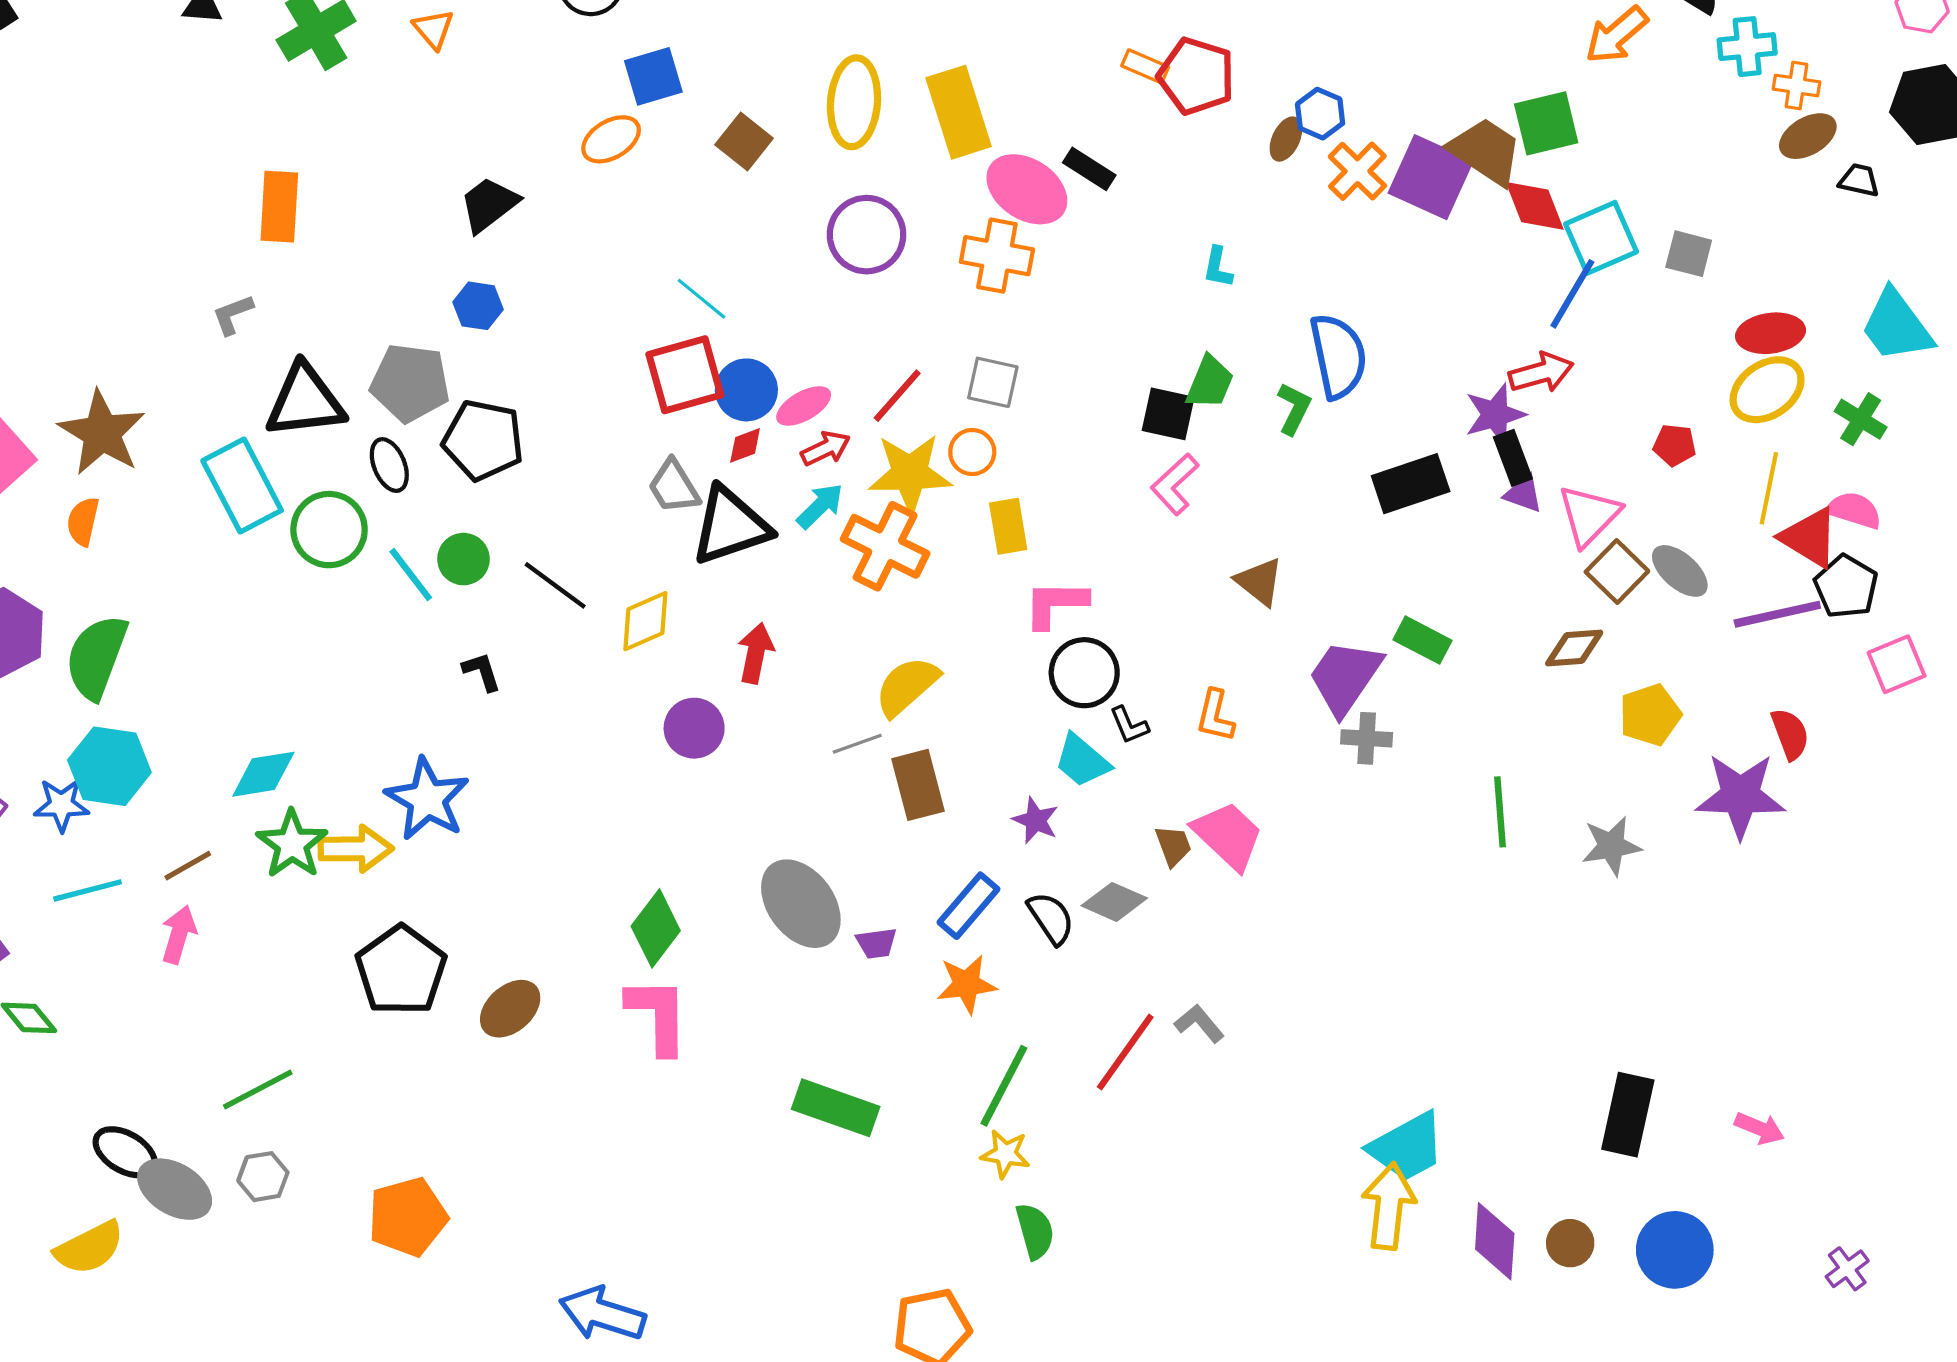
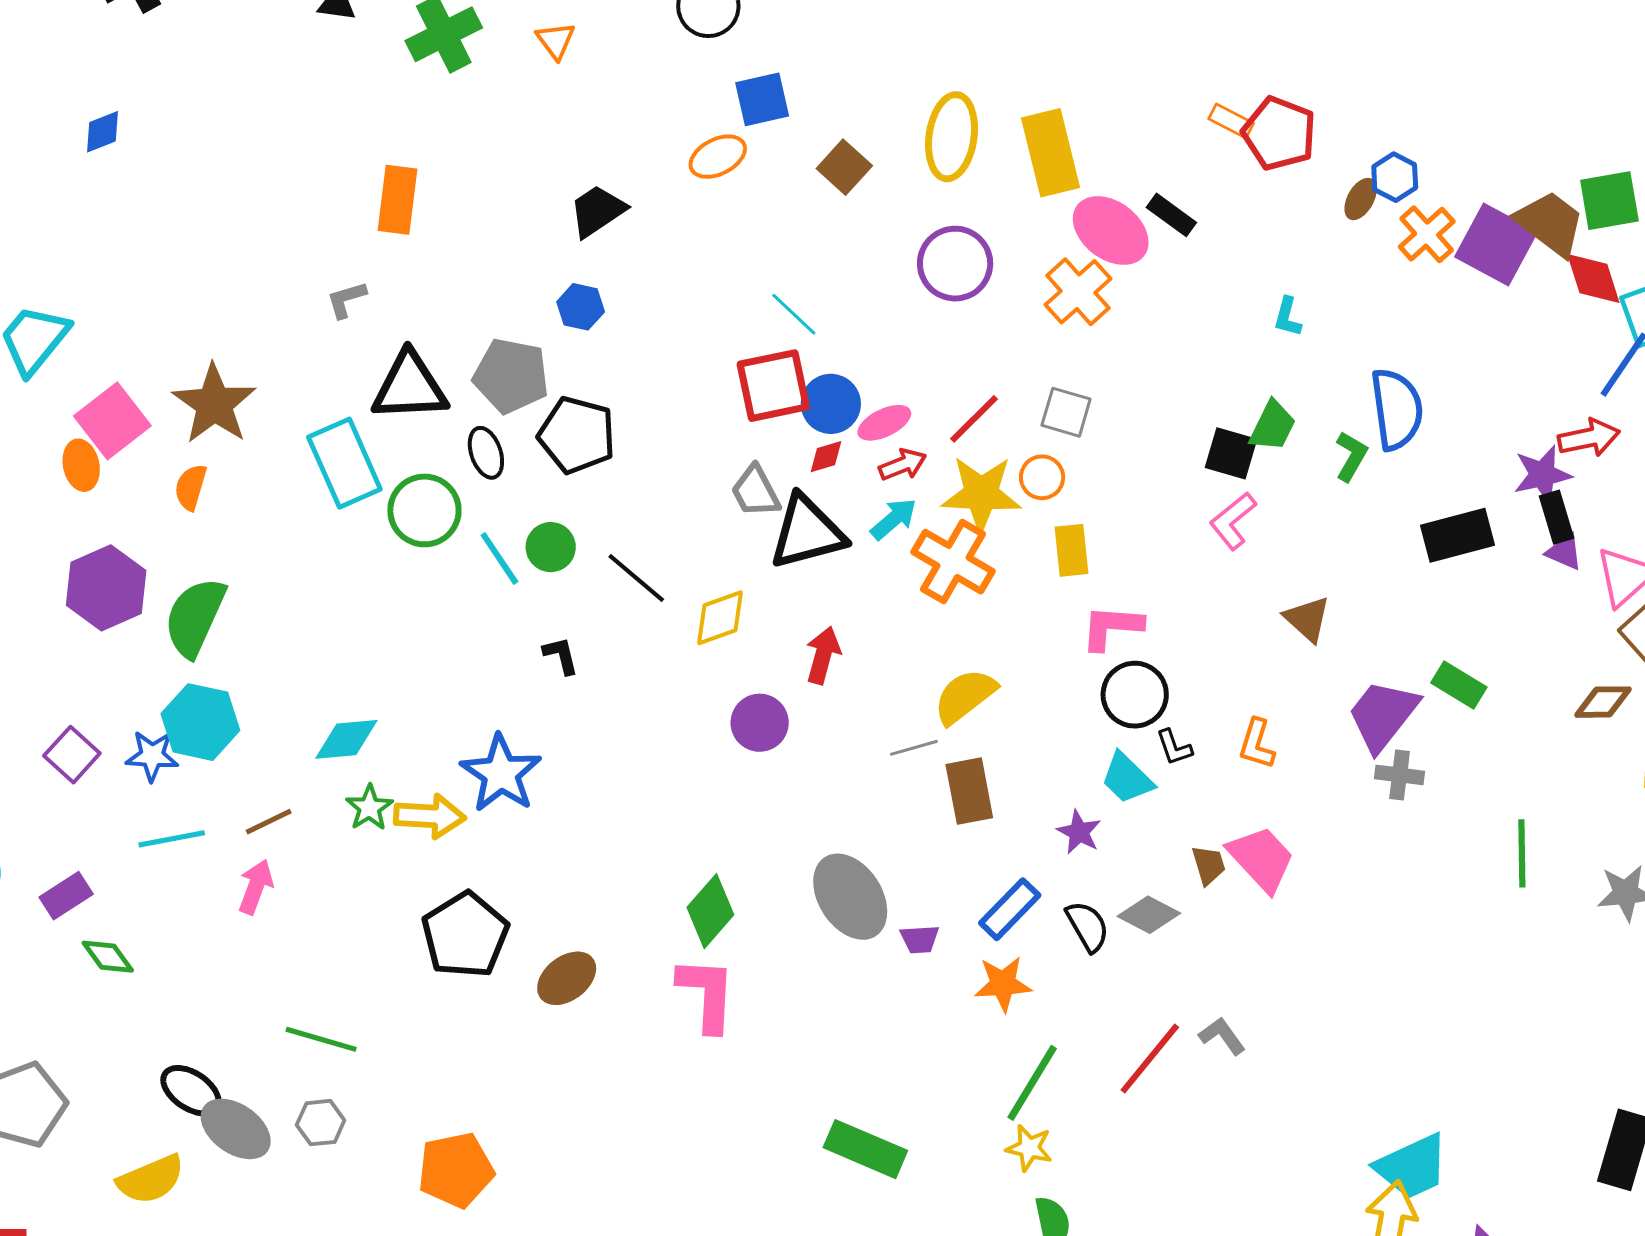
orange cross: (997, 256) -> (1078, 292), turned 34
green star: (292, 844) -> (369, 808), size x0.7
green line: (258, 1089) -> (321, 1039), turned 40
green rectangle: (836, 1108) -> (865, 1149), moved

